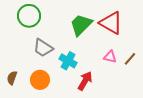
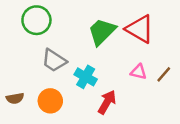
brown semicircle: (12, 78) -> (15, 98), turned -120

